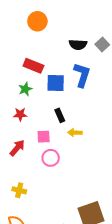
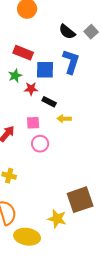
black semicircle: (78, 45) -> (67, 32), turned 36
red star: (20, 114) -> (31, 89), moved
black rectangle: (60, 115) -> (49, 102), turned -40

